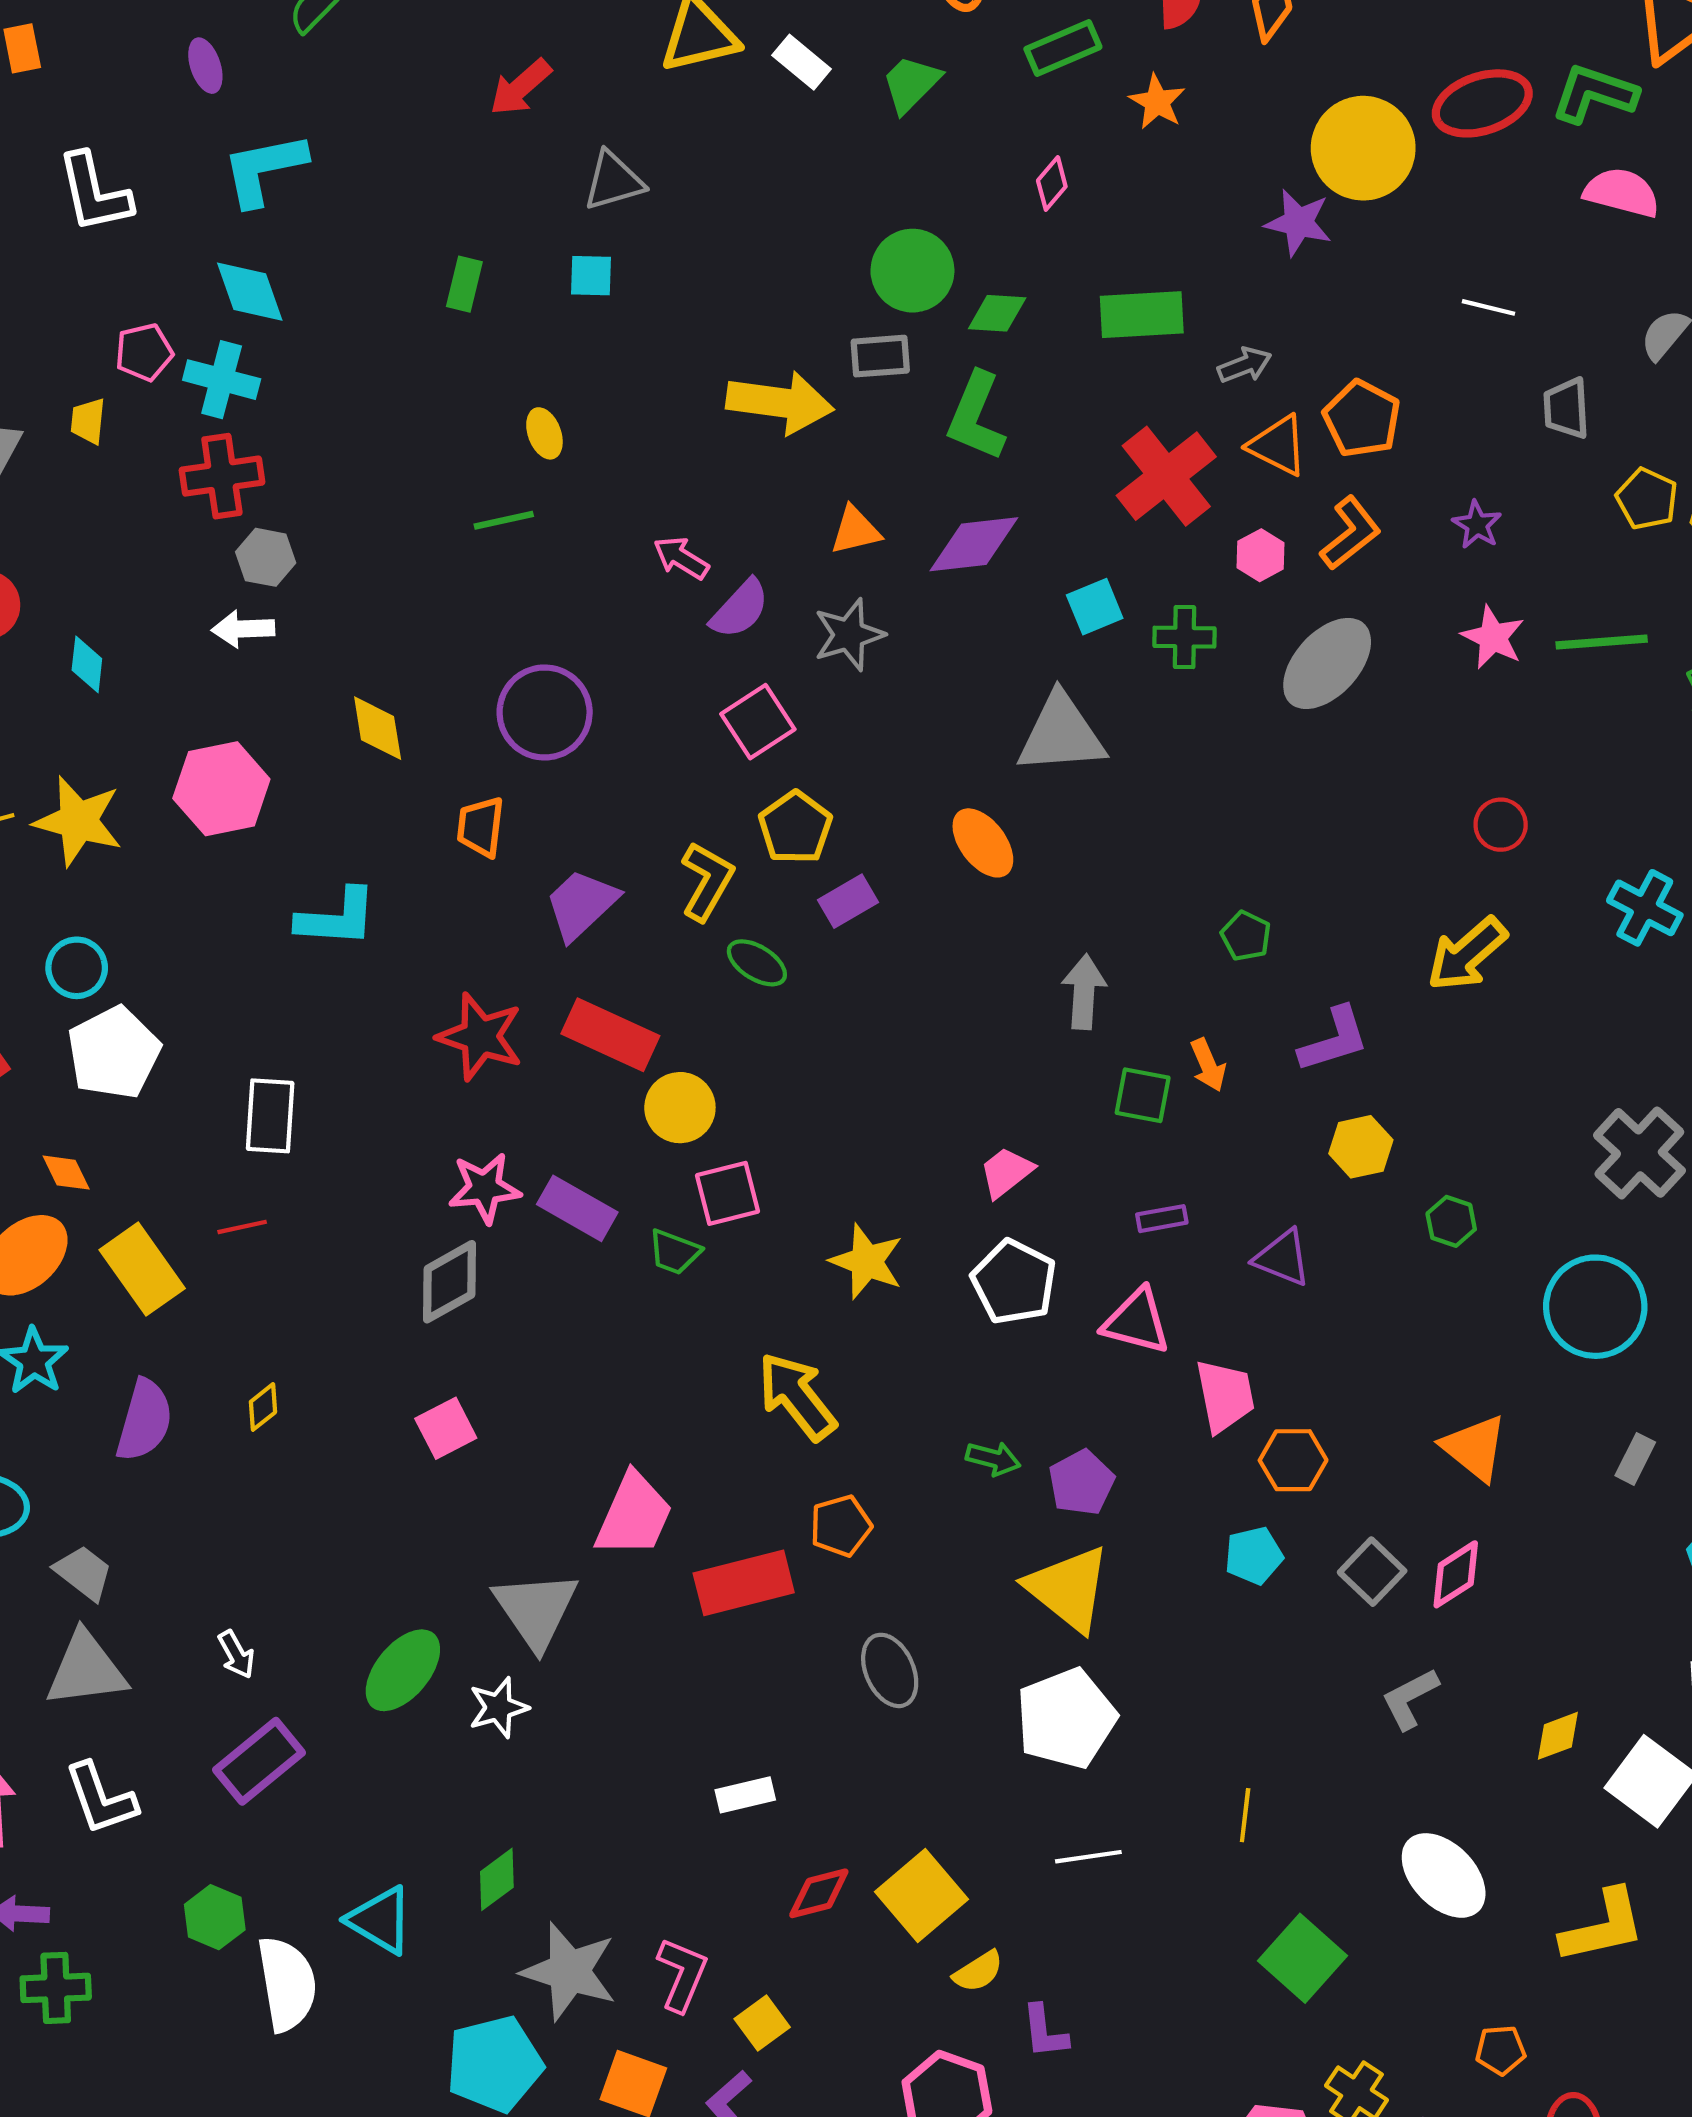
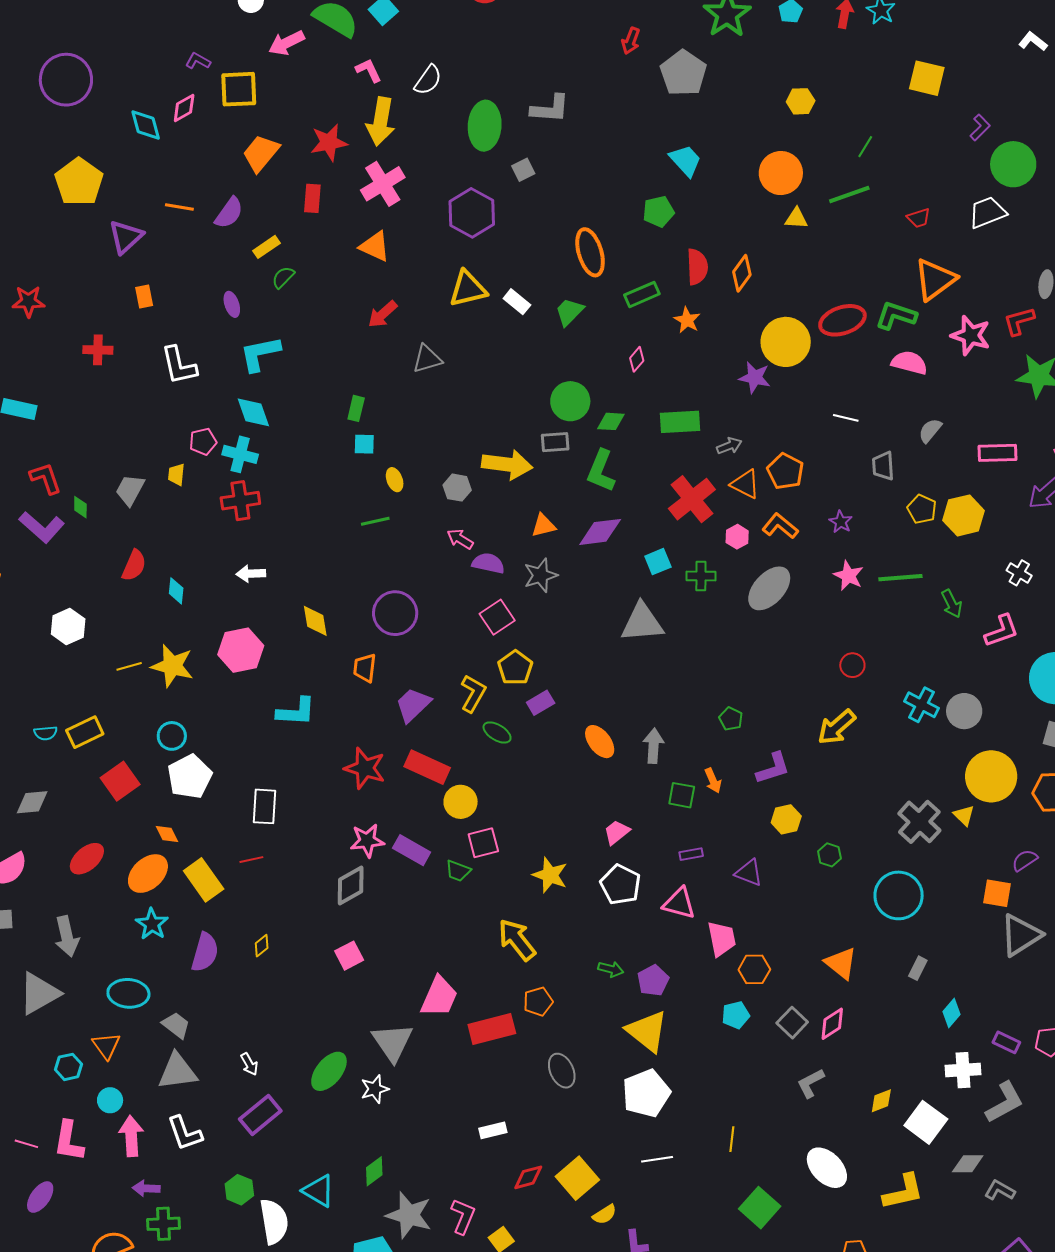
cyan square: (591, 276) -> (364, 444), moved
orange L-shape: (1350, 533) -> (780, 526), turned -102
gray hexagon: (266, 557) -> (457, 488), moved
purple semicircle: (740, 609) -> (488, 563), turned -120
orange ellipse: (983, 843) -> (600, 742), moved

